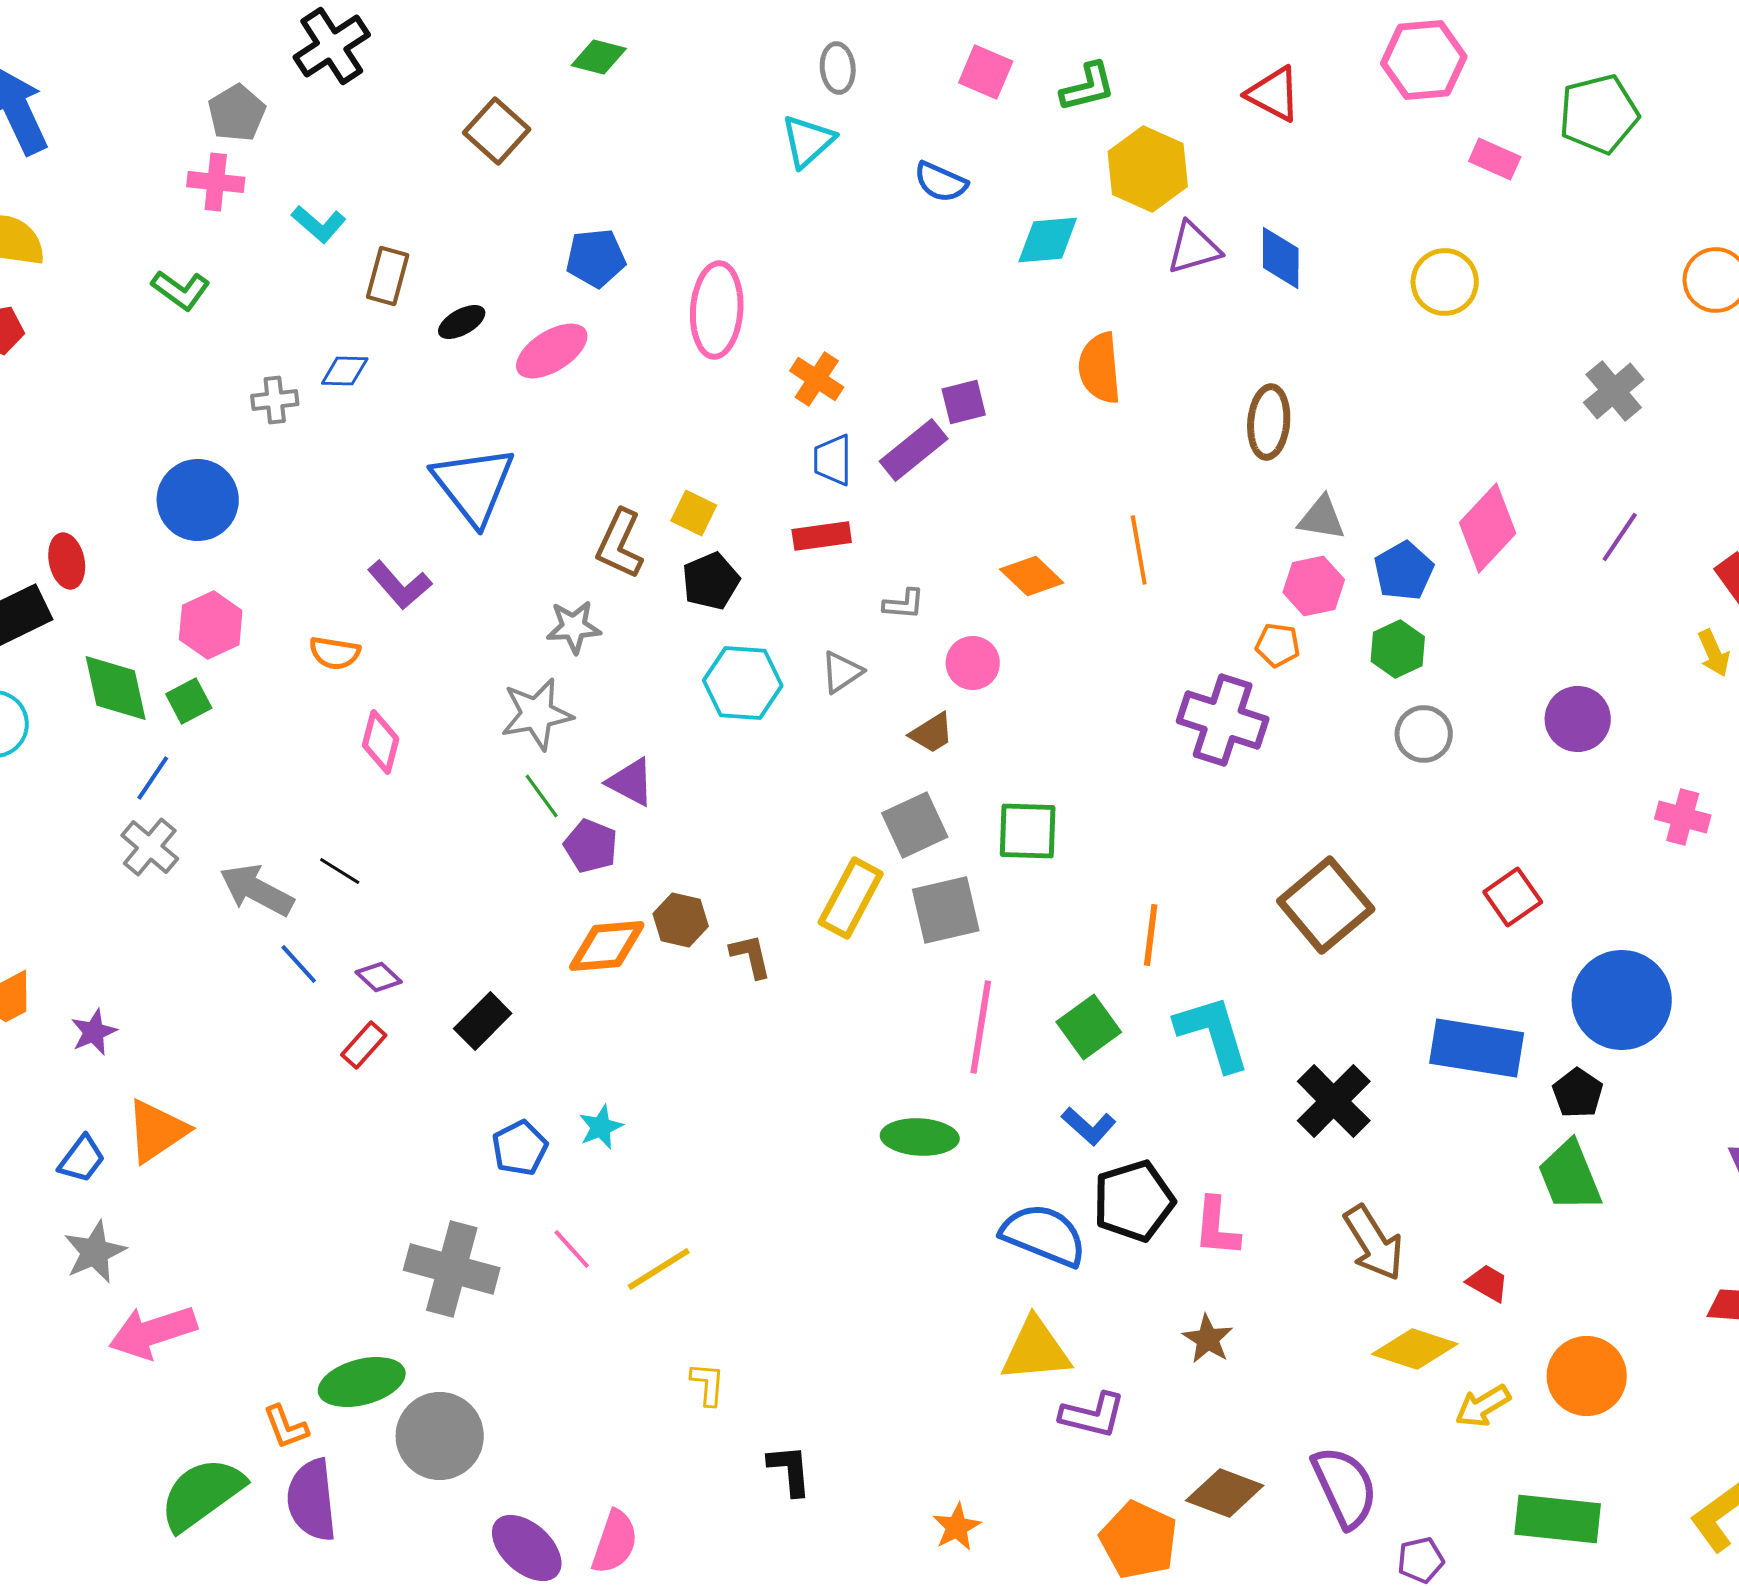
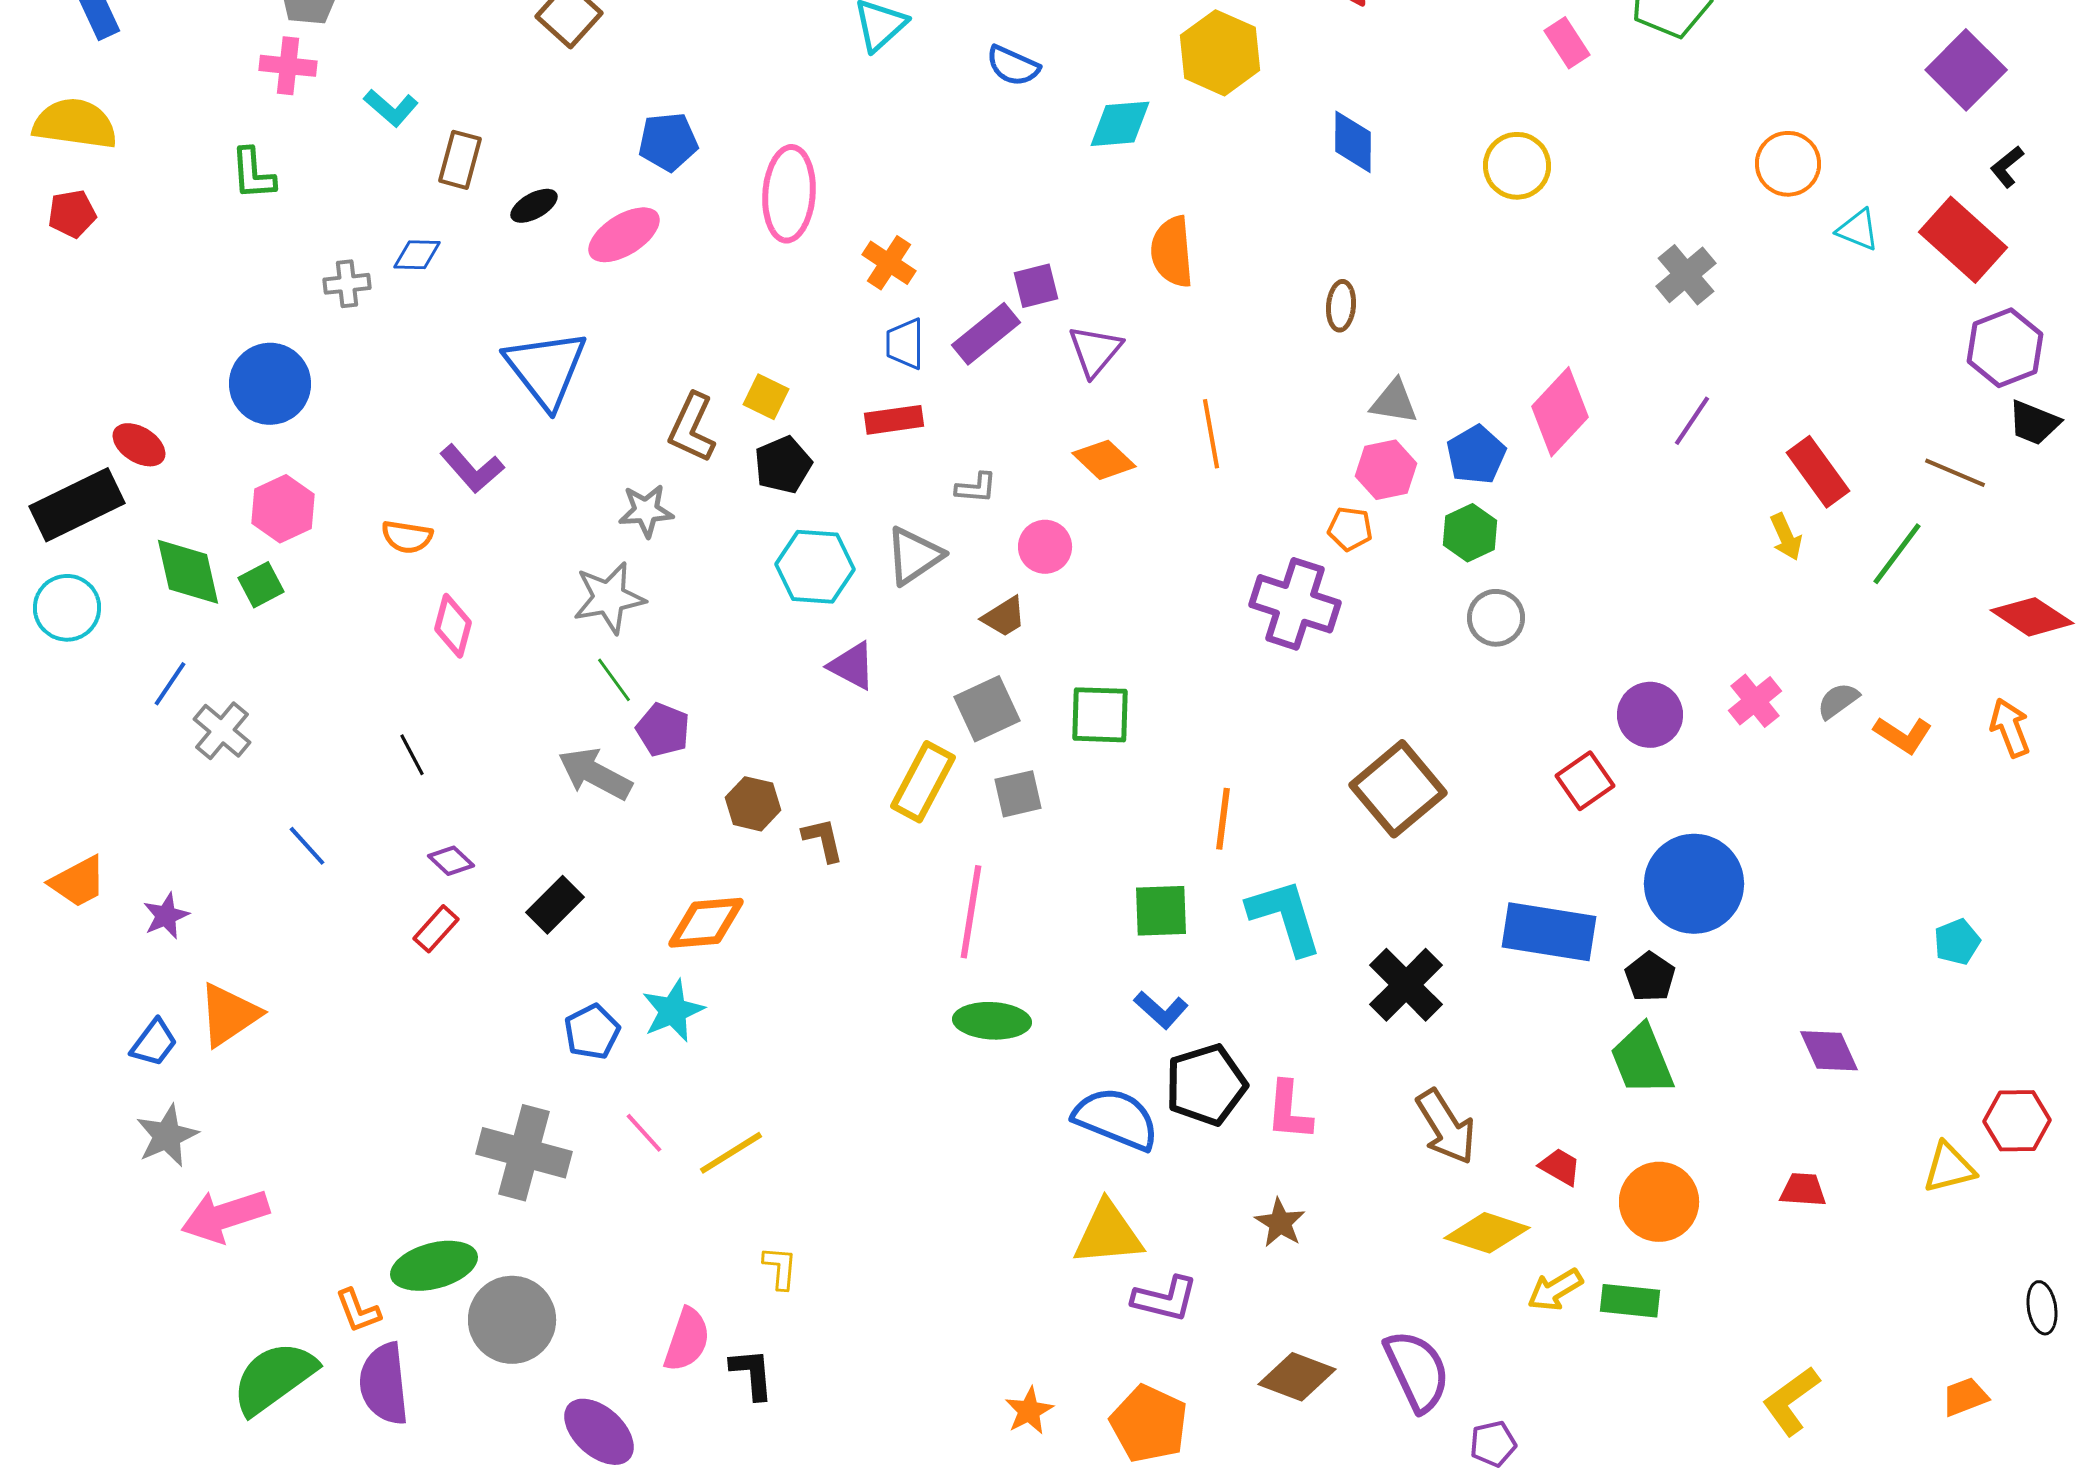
pink rectangle: (1495, 159) -> (1567, 43), turned 33
purple triangle: (1194, 248) -> (1095, 351), moved, turned -34
green L-shape: (181, 290) -> (253, 174), turned 50
brown ellipse: (1269, 422) -> (1341, 306), size x0.7
red ellipse: (67, 561) -> (139, 445), turned -46
gray triangle: (842, 672) -> (914, 556), size x1.4
purple circle: (1578, 719) -> (1650, 715), moved
blue line: (153, 778) -> (170, 684), moved
purple triangle: (631, 782) -> (852, 666), moved
pink cross: (1683, 817) -> (1755, 701), turned 36
black line: (340, 871) -> (412, 755), turned 30
gray arrow: (257, 890) -> (595, 774), moved
gray square: (946, 910) -> (1018, 794), size x0.7
orange diamond: (607, 946) -> (706, 923), moved
blue line: (299, 964) -> (307, 846), moved
pink line: (981, 1027) -> (971, 912), moved
green square: (1089, 1027) -> (1161, 911), turned 34
cyan star: (601, 1127) -> (673, 1011), size x1.4
orange circle: (1587, 1376) -> (1659, 1202), moved
black L-shape: (790, 1470) -> (752, 1374), moved
green rectangle: (1558, 1519) -> (1630, 1301), moved, size x0.7
orange pentagon: (1139, 1540) -> (1149, 1424), moved
pink semicircle: (615, 1542) -> (687, 1340), moved

